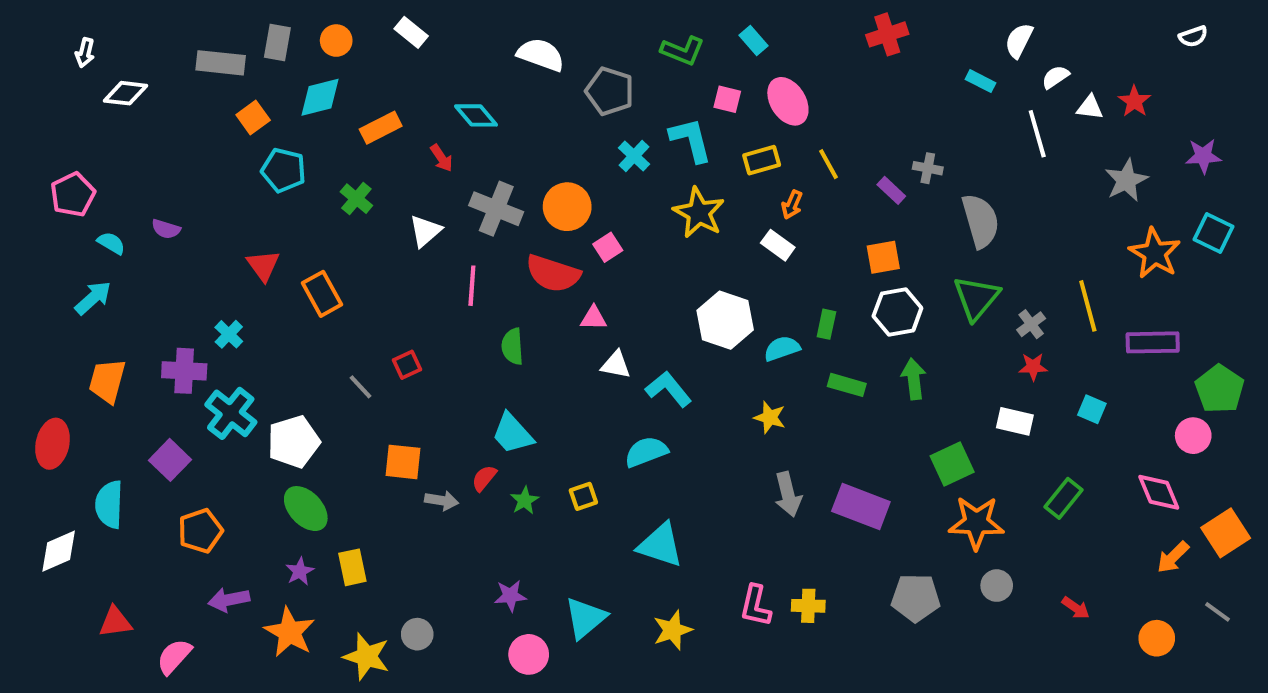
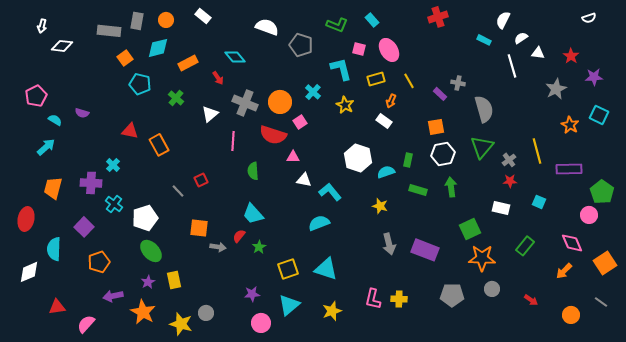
red star: (1134, 101) -> (571, 56), moved
cyan cross: (634, 156) -> (313, 92), moved
yellow star: (699, 213) -> (345, 105), size x0.7
orange star: (1155, 253) -> (570, 125), size x0.7
red triangle: (263, 265) -> (130, 131), turned -42
cyan cross: (231, 413) -> (114, 204), size x0.7
yellow square: (583, 496) -> (288, 269), moved, size x1.5
orange arrow: (1173, 557) -> (564, 271), moved

